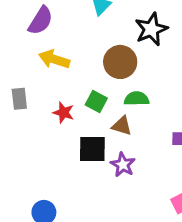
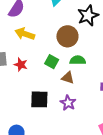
red star: (64, 113) -> (21, 65), moved
black square: (92, 149) -> (39, 99), moved

